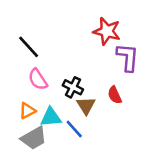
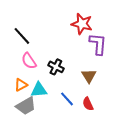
red semicircle: (115, 95) -> (88, 104), moved
brown triangle: (86, 106) -> (89, 76), moved
blue line: (74, 129) -> (67, 99), moved

